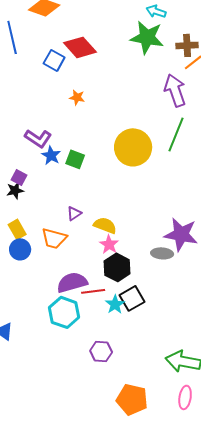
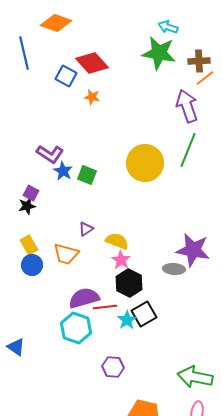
orange star: (77, 97) -> (92, 97), moved

